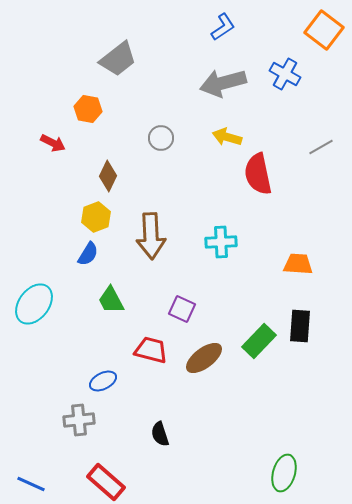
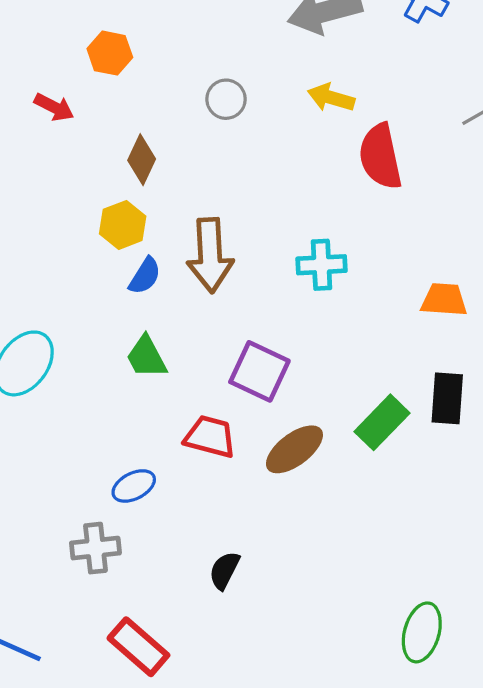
blue semicircle: (88, 254) -> (145, 276), moved
purple square: (182, 309) -> (259, 371), size x1.4
black semicircle: (160, 434) -> (224, 570), turned 45

